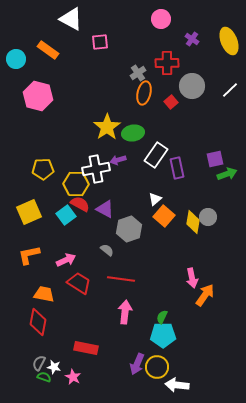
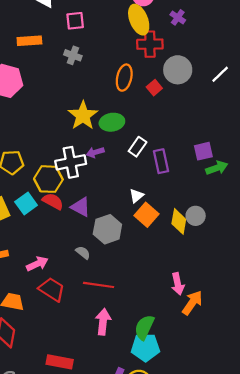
yellow ellipse: (229, 41) -> (139, 20), moved
orange rectangle: (48, 50) -> (29, 41), moved, turned -40
gray cross: (138, 73) -> (73, 55), moved, turned -35
white rectangle: (156, 155) -> (138, 147), size x0.7
cyan square: (66, 215) -> (26, 204), moved
green semicircle: (162, 317) -> (144, 327), size x1.6

